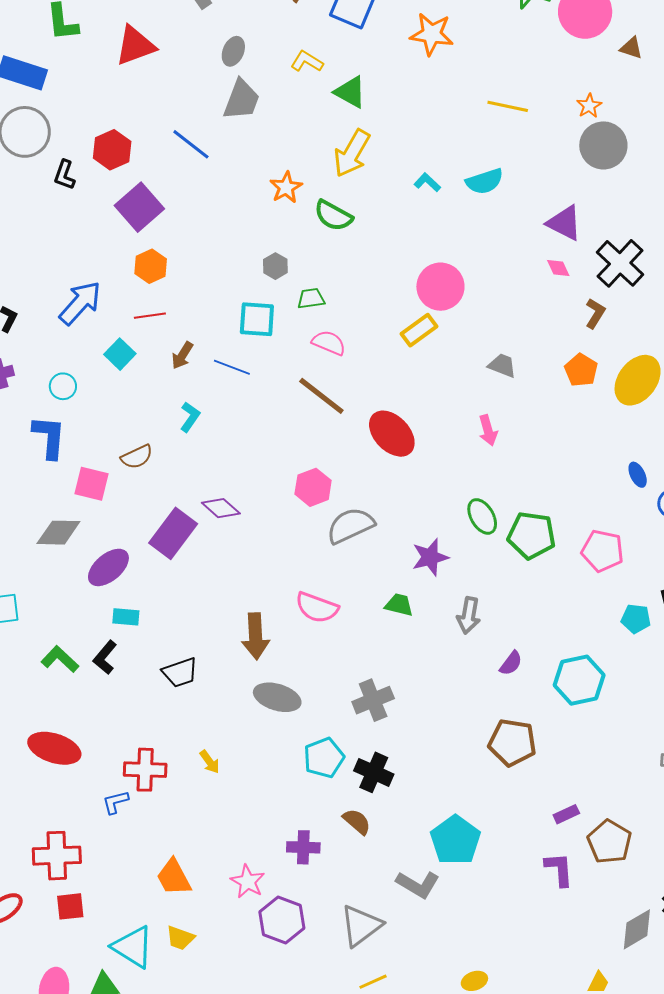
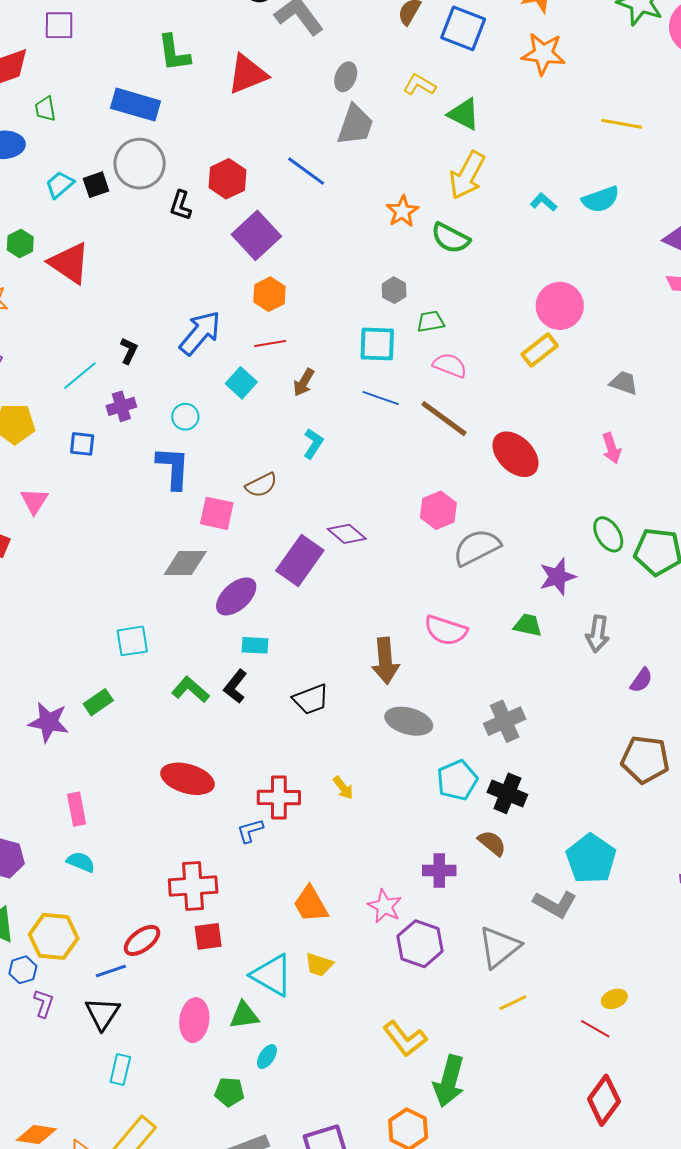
blue line: (232, 367) -> (381, 398), moved

